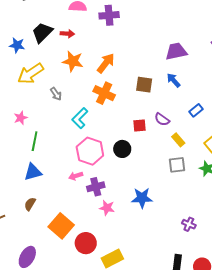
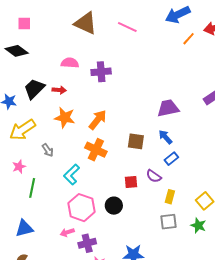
blue rectangle: (196, 110) -> (171, 159), moved
pink star: (21, 118) -> (19, 167), moved
yellow rectangle: (178, 140) -> (170, 197), turned 56
green line: (35, 141) -> (32, 188), moved

